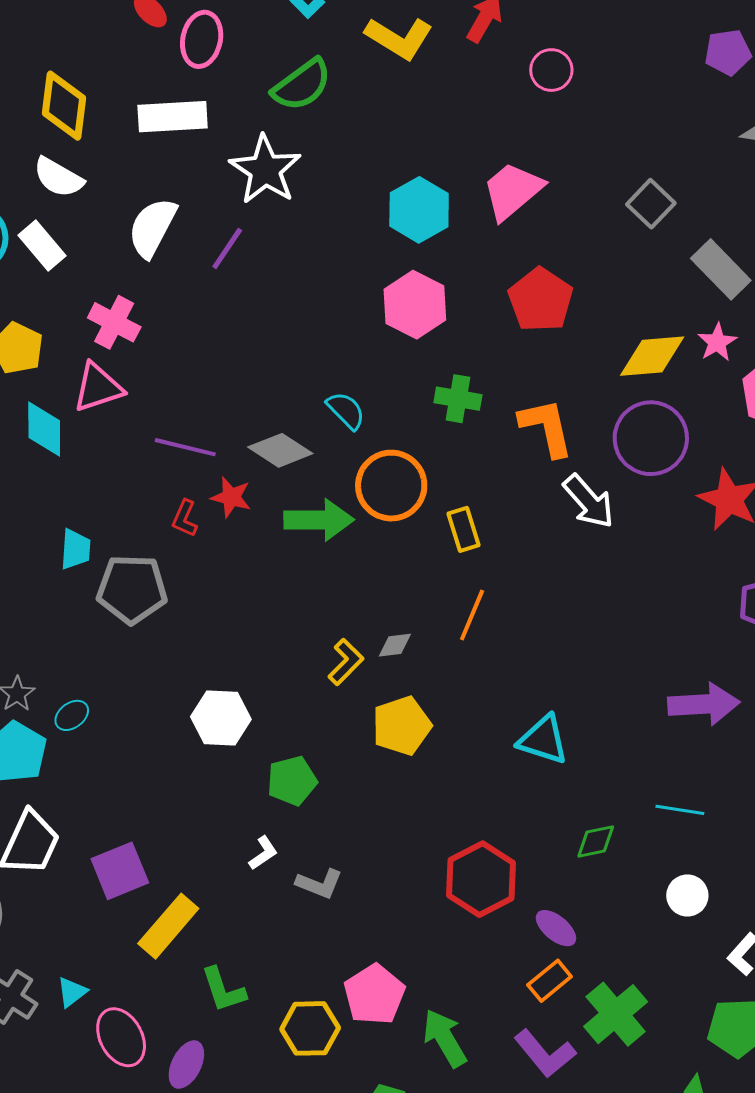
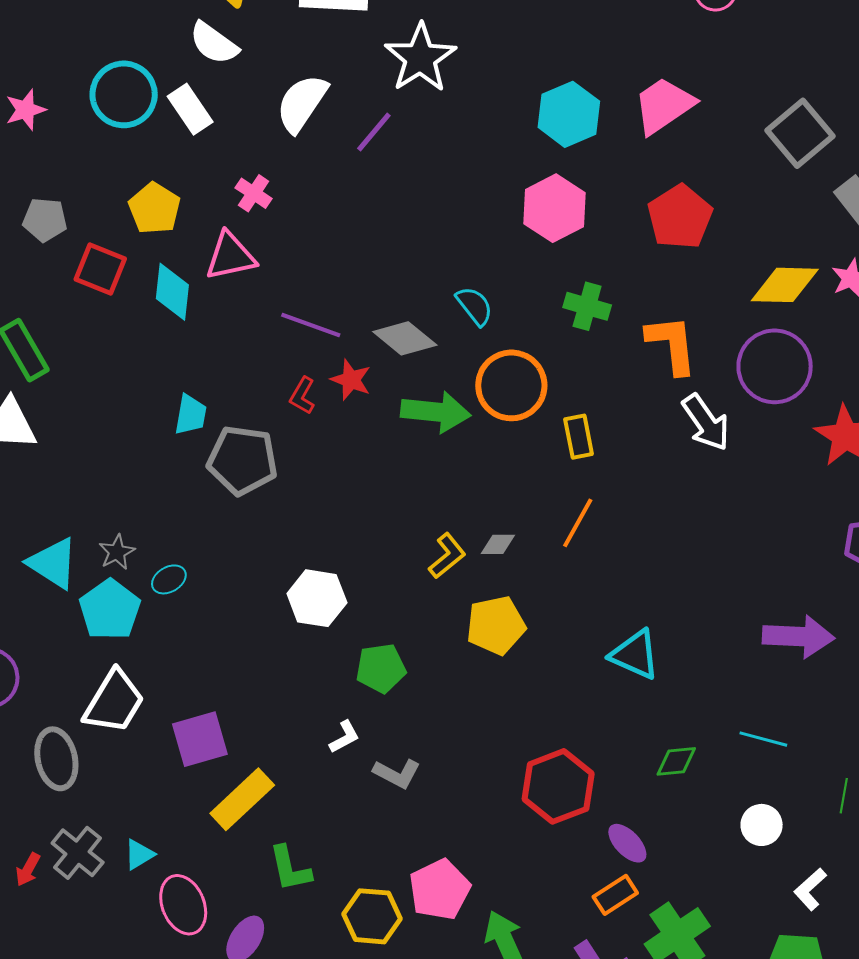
gray square: (651, 204) -> (800, 133), size x1.4
pink cross: (114, 322) -> (254, 193), size x0.7

